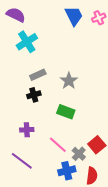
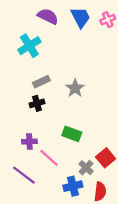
purple semicircle: (16, 15) -> (48, 16), moved
green rectangle: (66, 112) -> (72, 134), moved
pink line: (58, 145) -> (49, 158), moved

